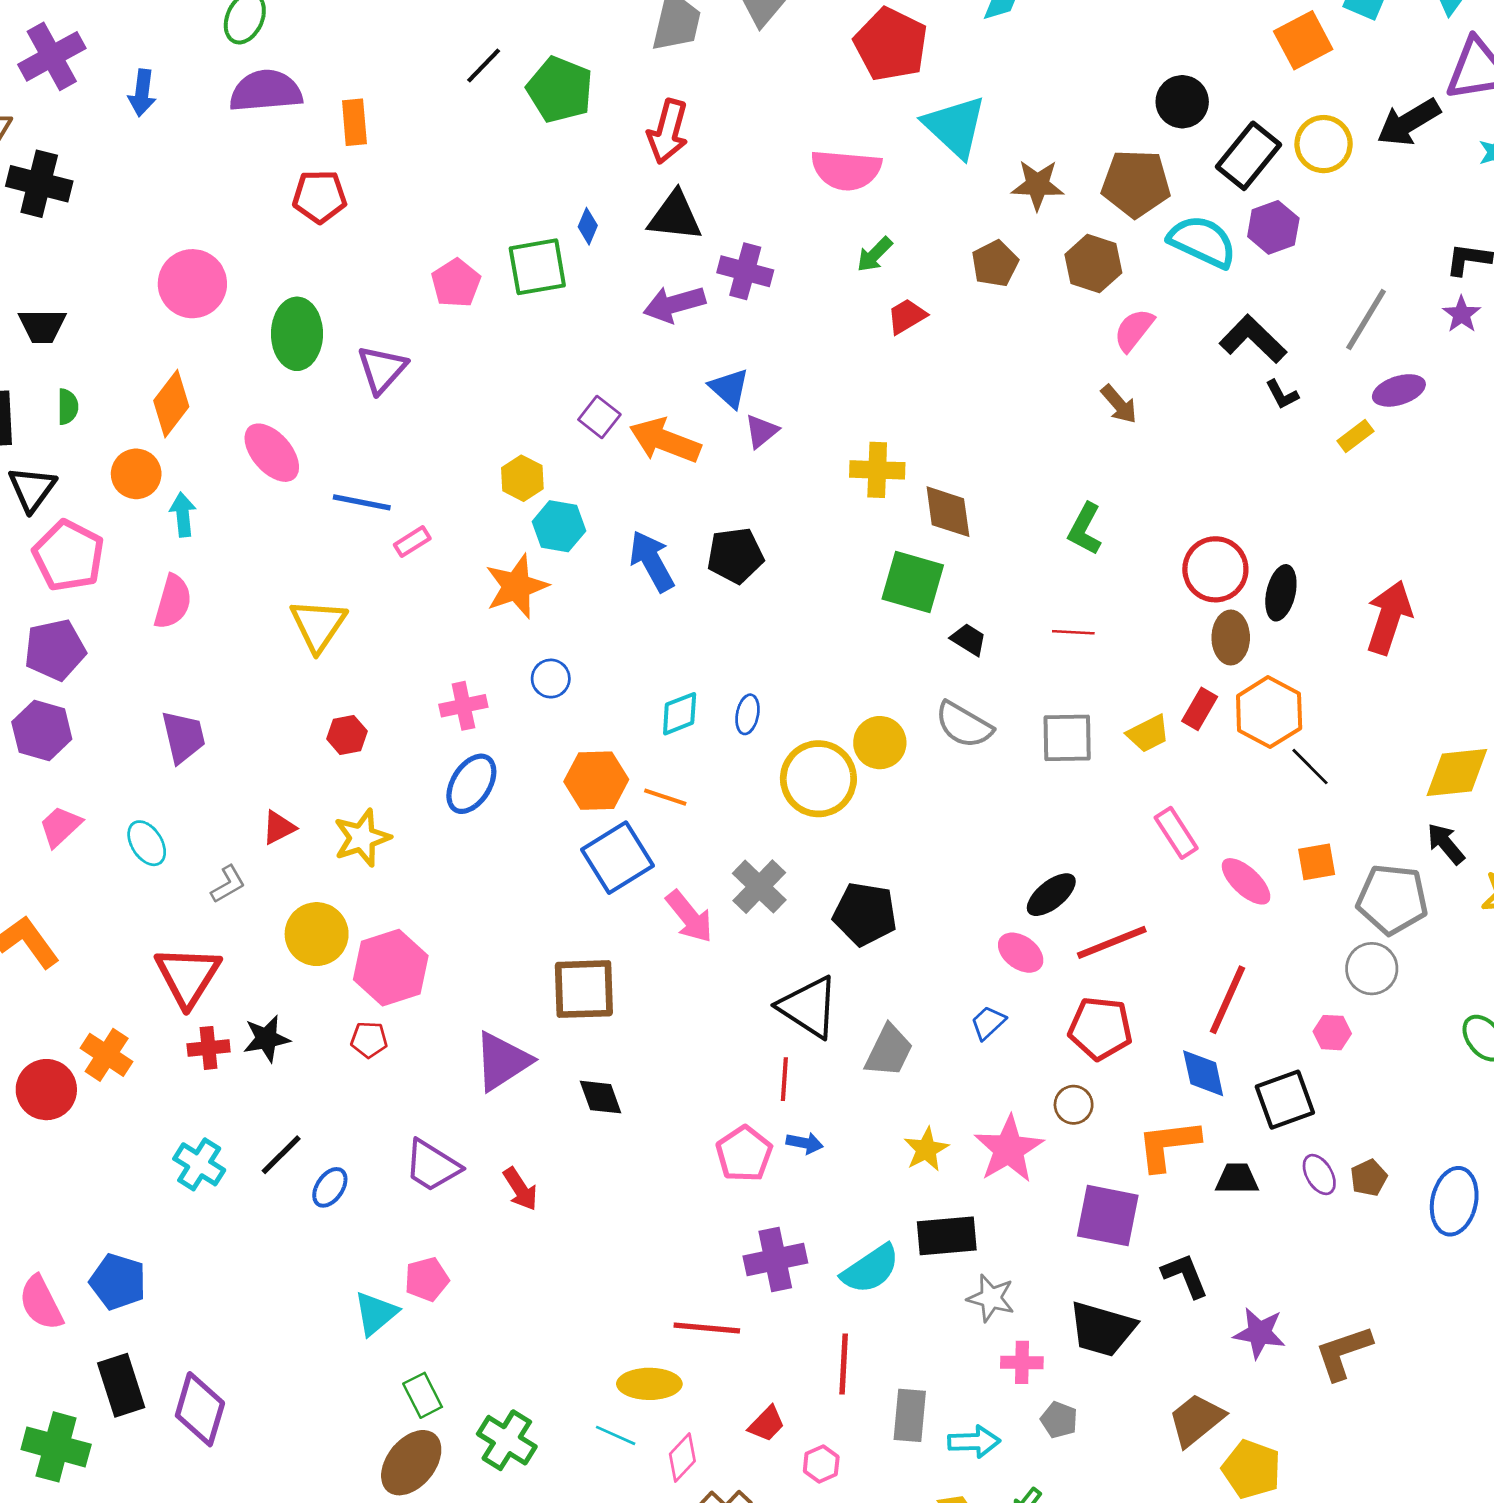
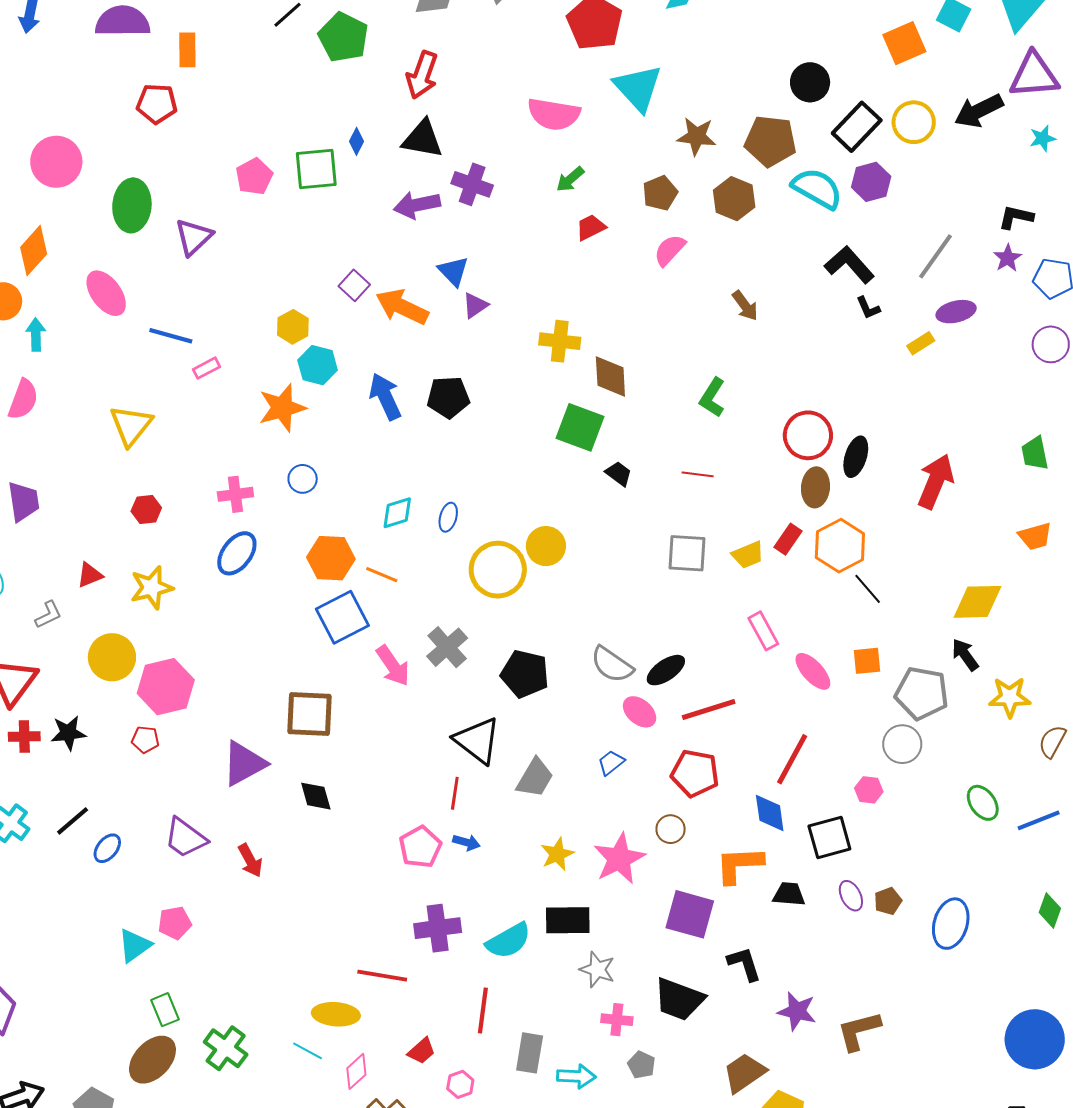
pink semicircle: (1134, 330) -> (670, 250), moved
gray semicircle: (964, 725) -> (612, 665), moved

